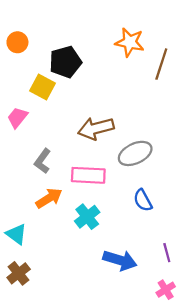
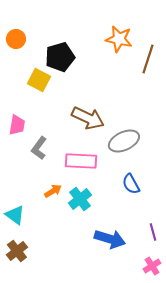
pink trapezoid: (17, 117) -> (17, 125), moved, turned 150
brown arrow: (96, 128) -> (88, 118), turned -140
orange arrow: (49, 198) -> (53, 191), moved, size x0.7

